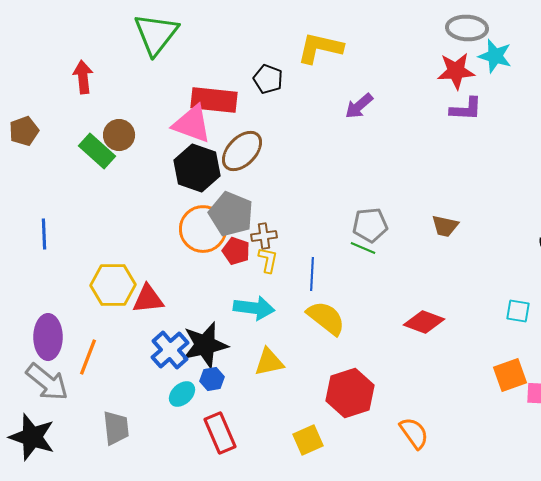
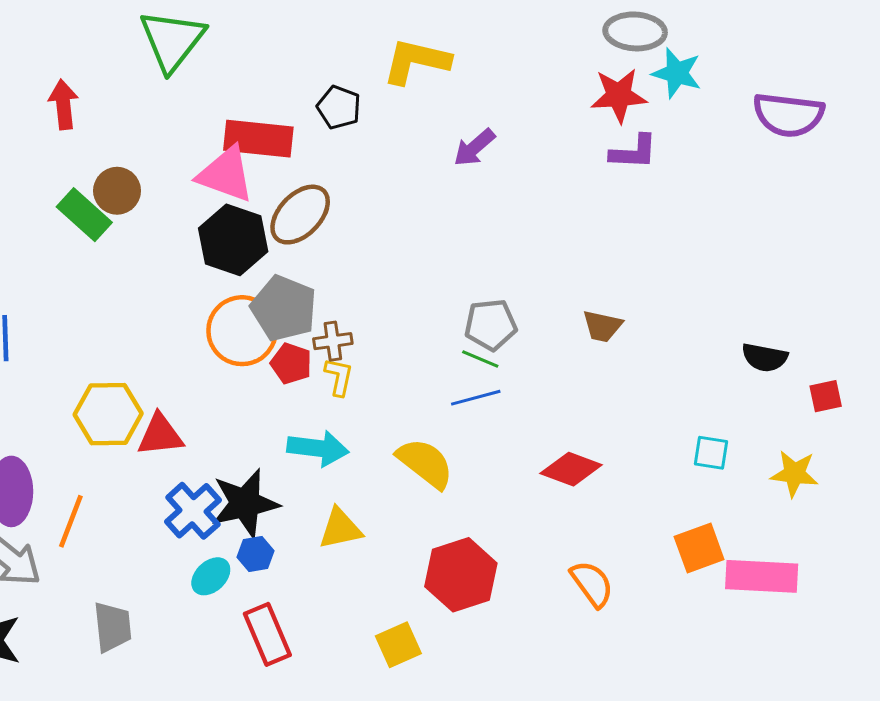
blue line: (312, 274) -> (476, 398), moved, turned 72
orange semicircle: (414, 433) -> (592, 584), moved

